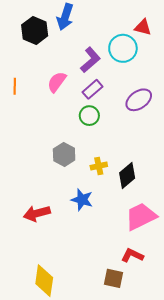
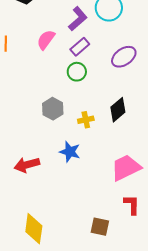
black diamond: (127, 175) -> (118, 110), moved
red L-shape: (132, 255) -> (132, 205), moved, turned 65

